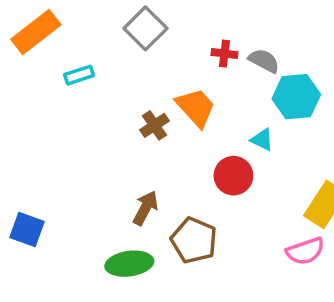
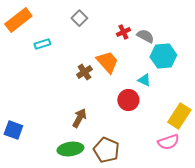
gray square: (145, 28) -> (79, 18), size x0.7
red cross: (224, 54) -> (123, 32), turned -32
brown pentagon: (194, 240) -> (106, 150), moved

